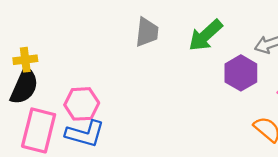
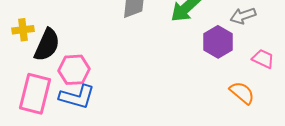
black semicircle: (24, 86) -> (47, 45), moved

